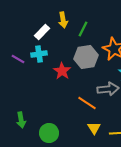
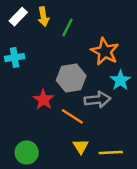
white rectangle: (42, 32) -> (18, 17), moved
gray hexagon: (86, 57) -> (71, 78), moved
red star: (62, 71) -> (43, 100), moved

